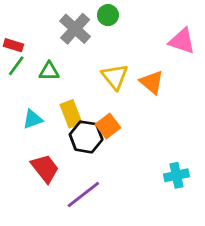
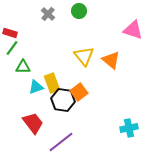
gray cross: (75, 29) -> (48, 14), moved, size x0.6
green triangle: (49, 71) -> (23, 67), moved
cyan triangle: (33, 119) -> (36, 87), moved

